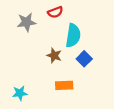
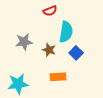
gray star: (27, 22) -> (24, 42), moved
cyan star: (20, 93) -> (18, 84), size x1.5

